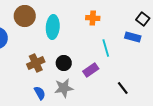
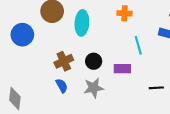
purple rectangle: (91, 70) -> (122, 69), turned 35
black line: (123, 88) -> (156, 88), turned -56
blue semicircle: (40, 93) -> (62, 86), moved

